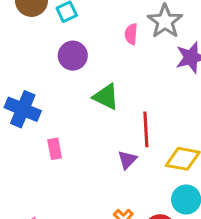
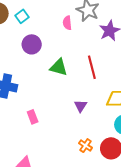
red line: (146, 129) -> (92, 67), moved
pink rectangle: (55, 149) -> (33, 117), moved

